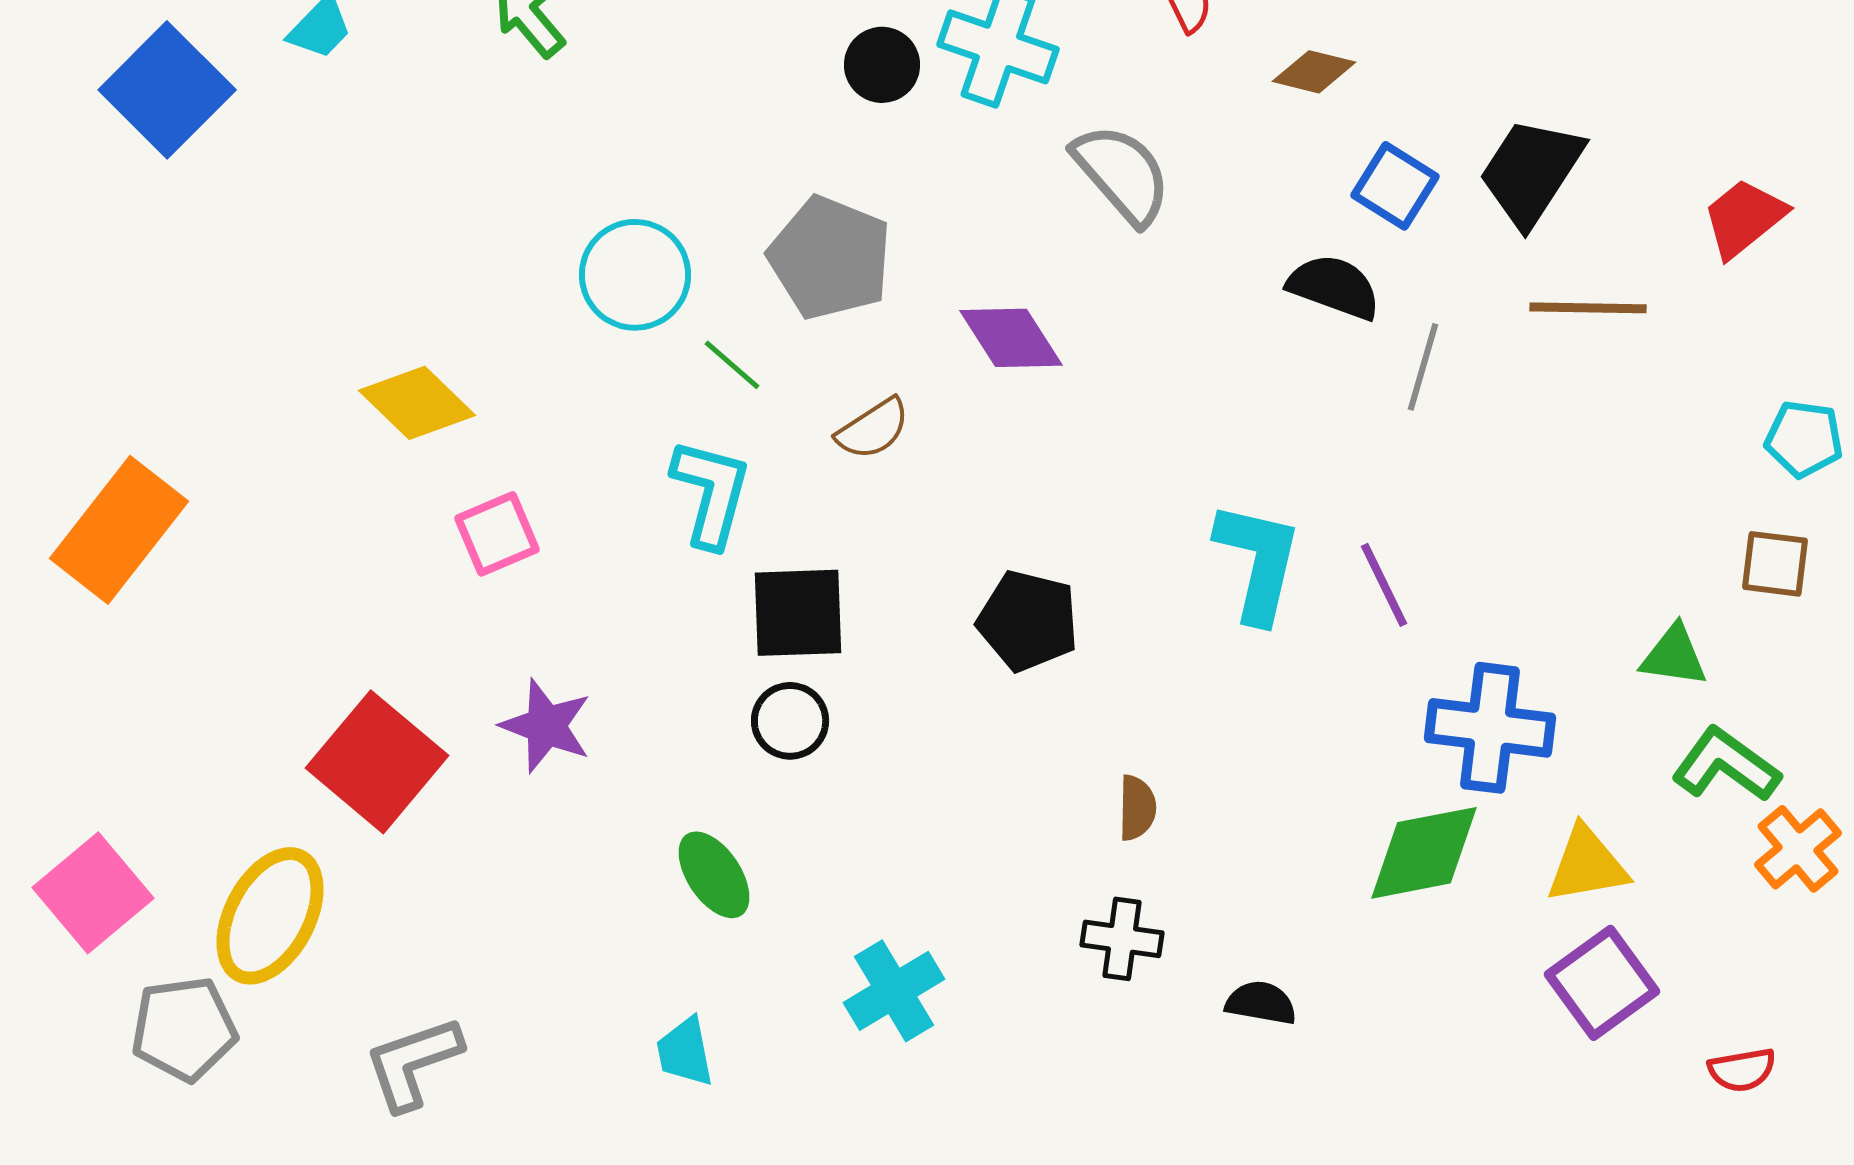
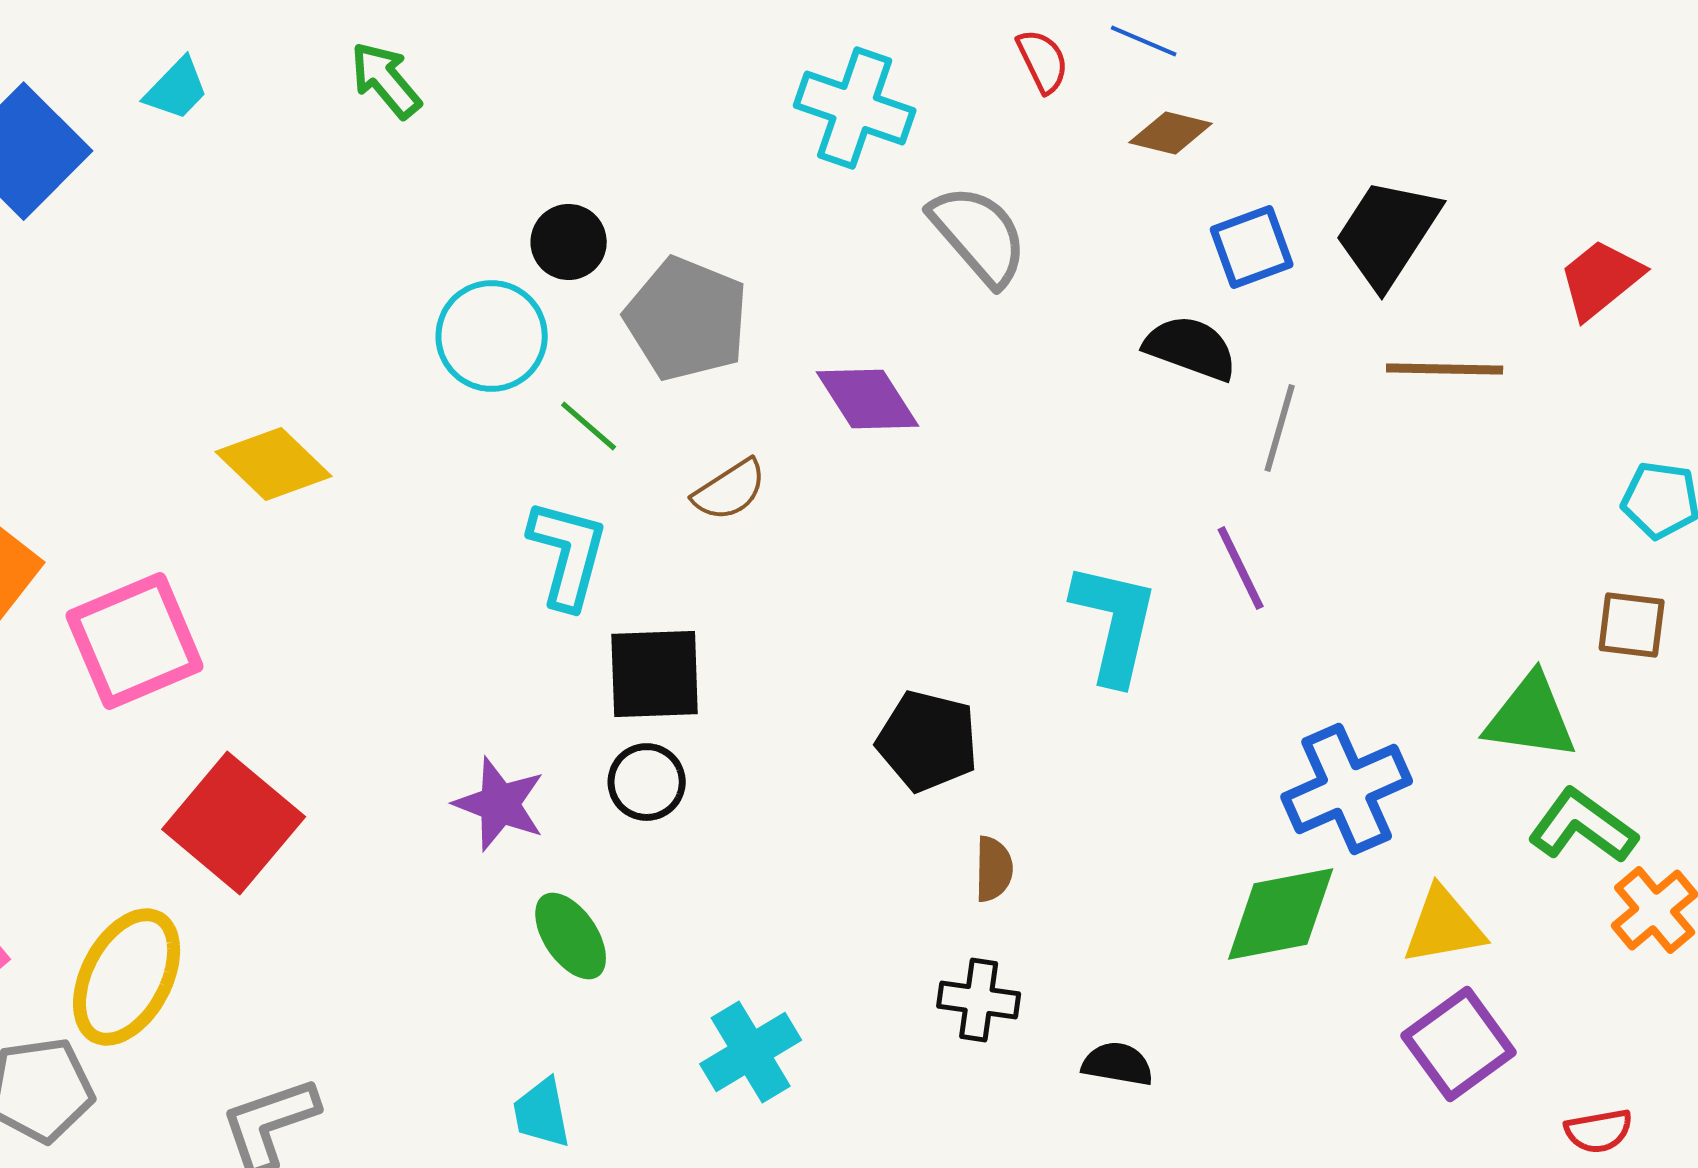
black circle: (882, 65) -> (569, 242), moved
blue square: (1395, 186) -> (1252, 247), turned 38
pink square: (497, 534) -> (135, 641), moved, size x1.6
purple line: (1384, 585) -> (1241, 568), moved
black pentagon: (1028, 621) -> (928, 741), moved
green triangle: (1674, 656) -> (1531, 717), size x1.4
purple star: (546, 726) -> (500, 804), moved
blue cross: (1490, 728) -> (1347, 789), turned -31

